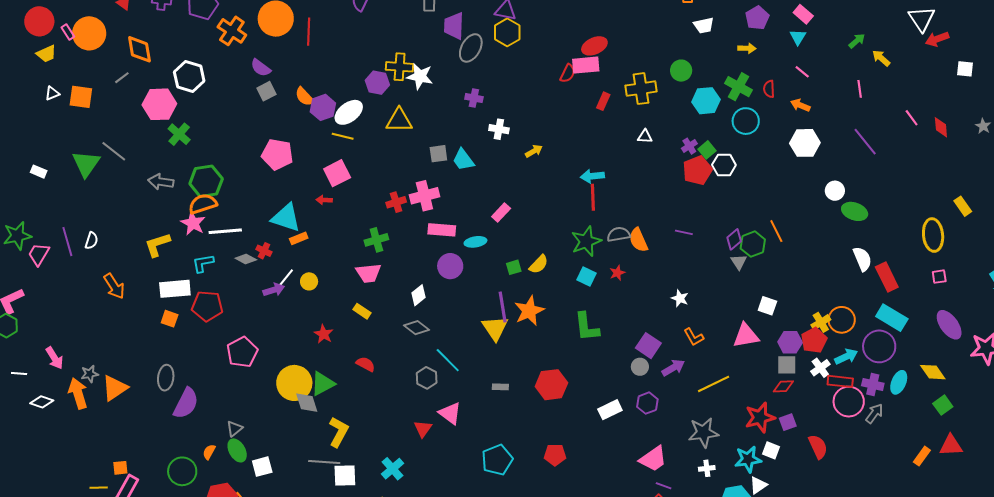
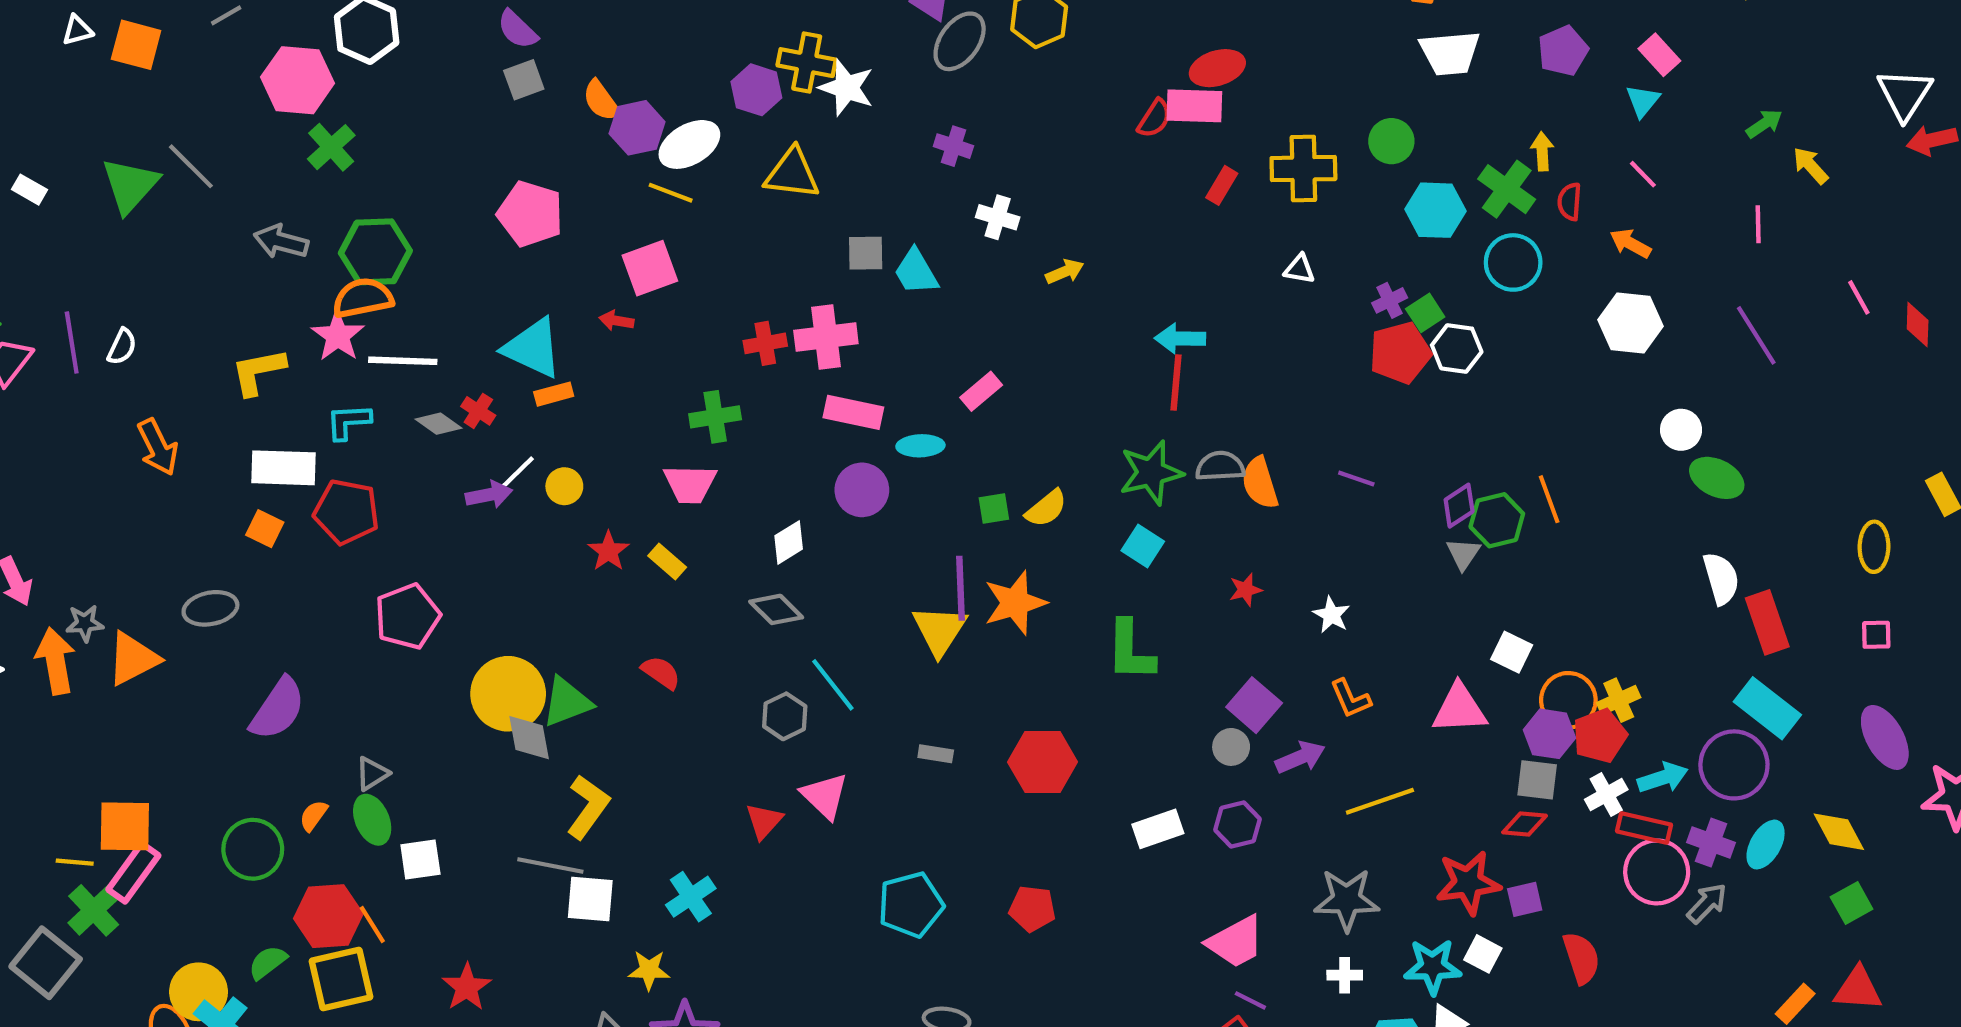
white trapezoid: (704, 25) -> (1450, 53), size x1.4
yellow arrow: (747, 48) -> (1542, 151), moved, turned -102
yellow ellipse: (933, 235) -> (1874, 547), size x0.7
red star: (617, 273) -> (1245, 590), moved
orange circle: (842, 320) -> (1568, 700), moved
red star: (324, 334) -> (608, 551), moved
gray ellipse: (166, 378) -> (210, 608), moved, turned 65
orange square: (120, 468) -> (125, 826), size x1.8

